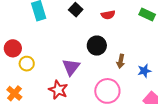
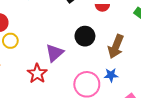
brown arrow: (121, 61) -> (116, 47), moved, size x1.6
blue star: (144, 71) -> (111, 75), moved

